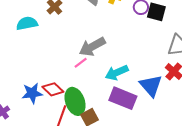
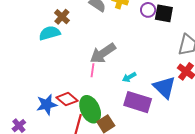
cyan semicircle: (27, 23) -> (50, 33), moved
pink line: (81, 63) -> (93, 70), turned -40
cyan arrow: (117, 73) -> (129, 77), size x0.6

